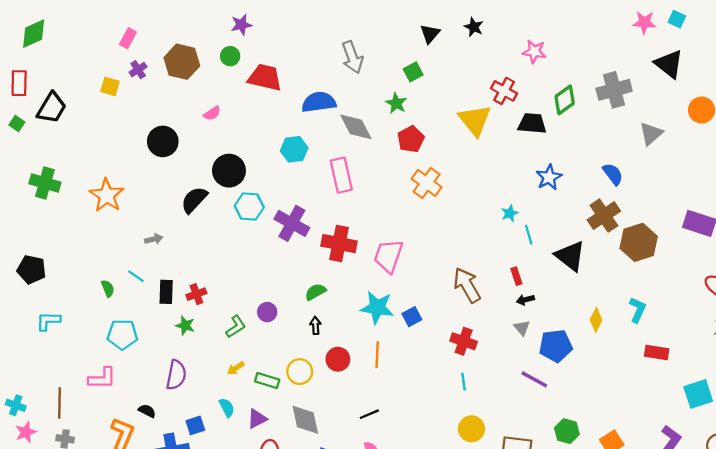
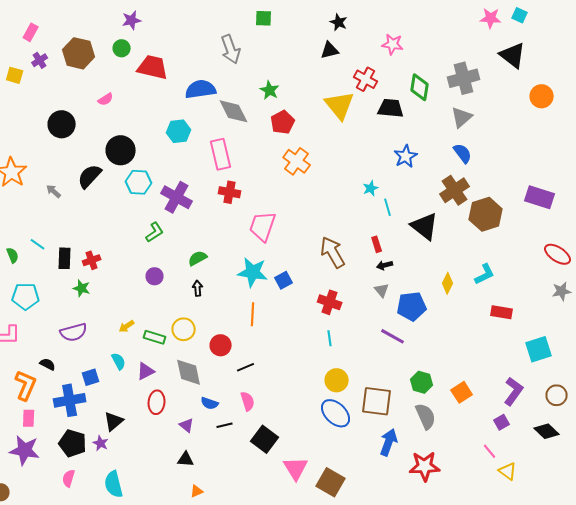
black triangle: (430, 34) -> (330, 50), moved, turned 36
green square: (413, 72) -> (264, 18), moved, turned 30
green diamond: (565, 100) -> (420, 87), turned -44
gray triangle: (651, 134) -> (462, 117), moved
gray arrow: (154, 239) -> (54, 191), moved, turned -126
red cross: (339, 244) -> (230, 192), moved, size x0.7
cyan L-shape: (638, 310) -> (485, 274), turned 40
green L-shape: (236, 327) -> (155, 232), moved
red circle: (338, 359) -> (221, 345), moved
purple semicircle: (176, 375) -> (74, 332), turned 64

